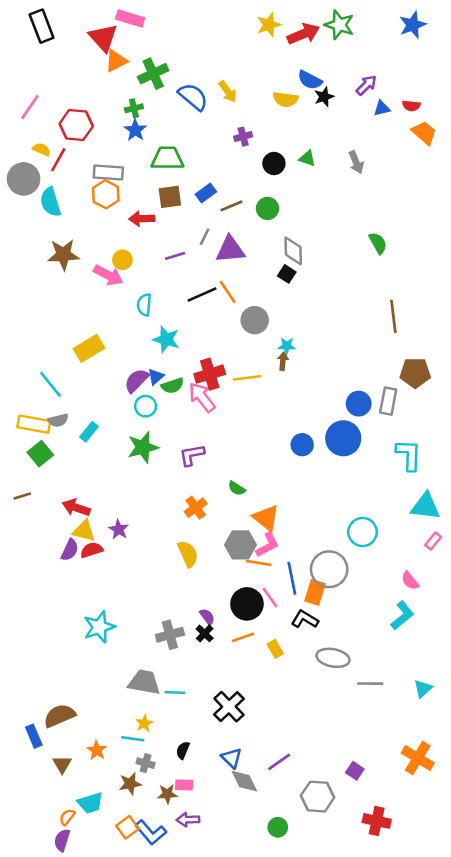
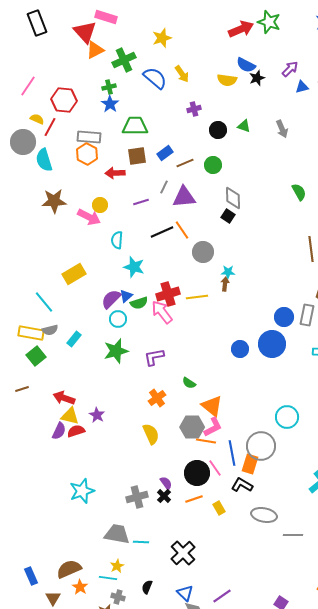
yellow star: (269, 25) -> (162, 38), moved
brown semicircle: (59, 716) -> (69, 569), moved

